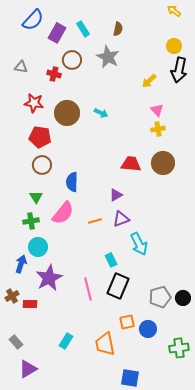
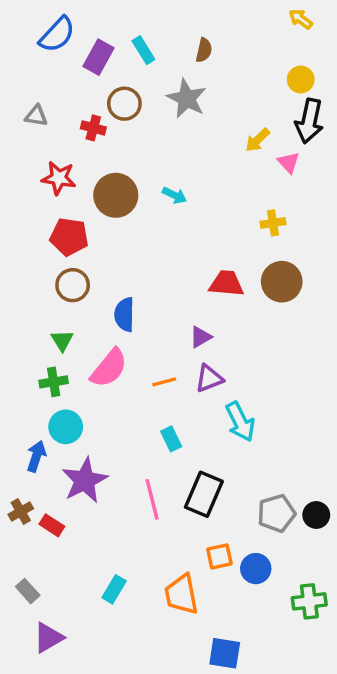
pink triangle: (157, 110) -> (289, 162), moved
cyan rectangle: (111, 260) -> (171, 439), moved
red rectangle: (30, 304) -> (52, 525), turned 32

